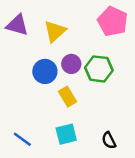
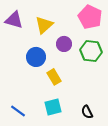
purple circle: (71, 64) -> (64, 44), moved
green hexagon: (99, 69) -> (91, 51), moved

